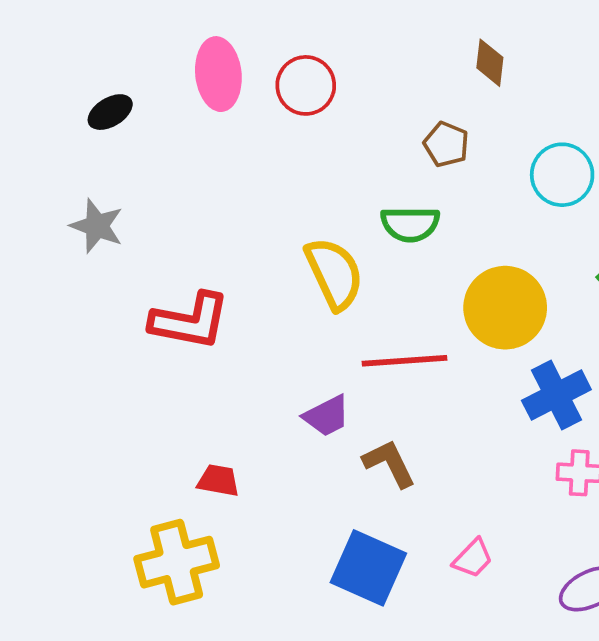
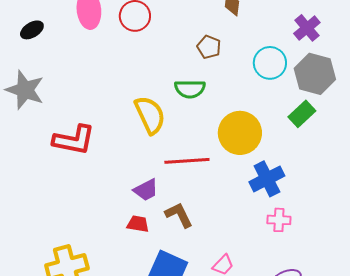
gray star: (97, 226) -> (25, 90), size x1.4
red trapezoid: (218, 480) -> (138, 224), moved

